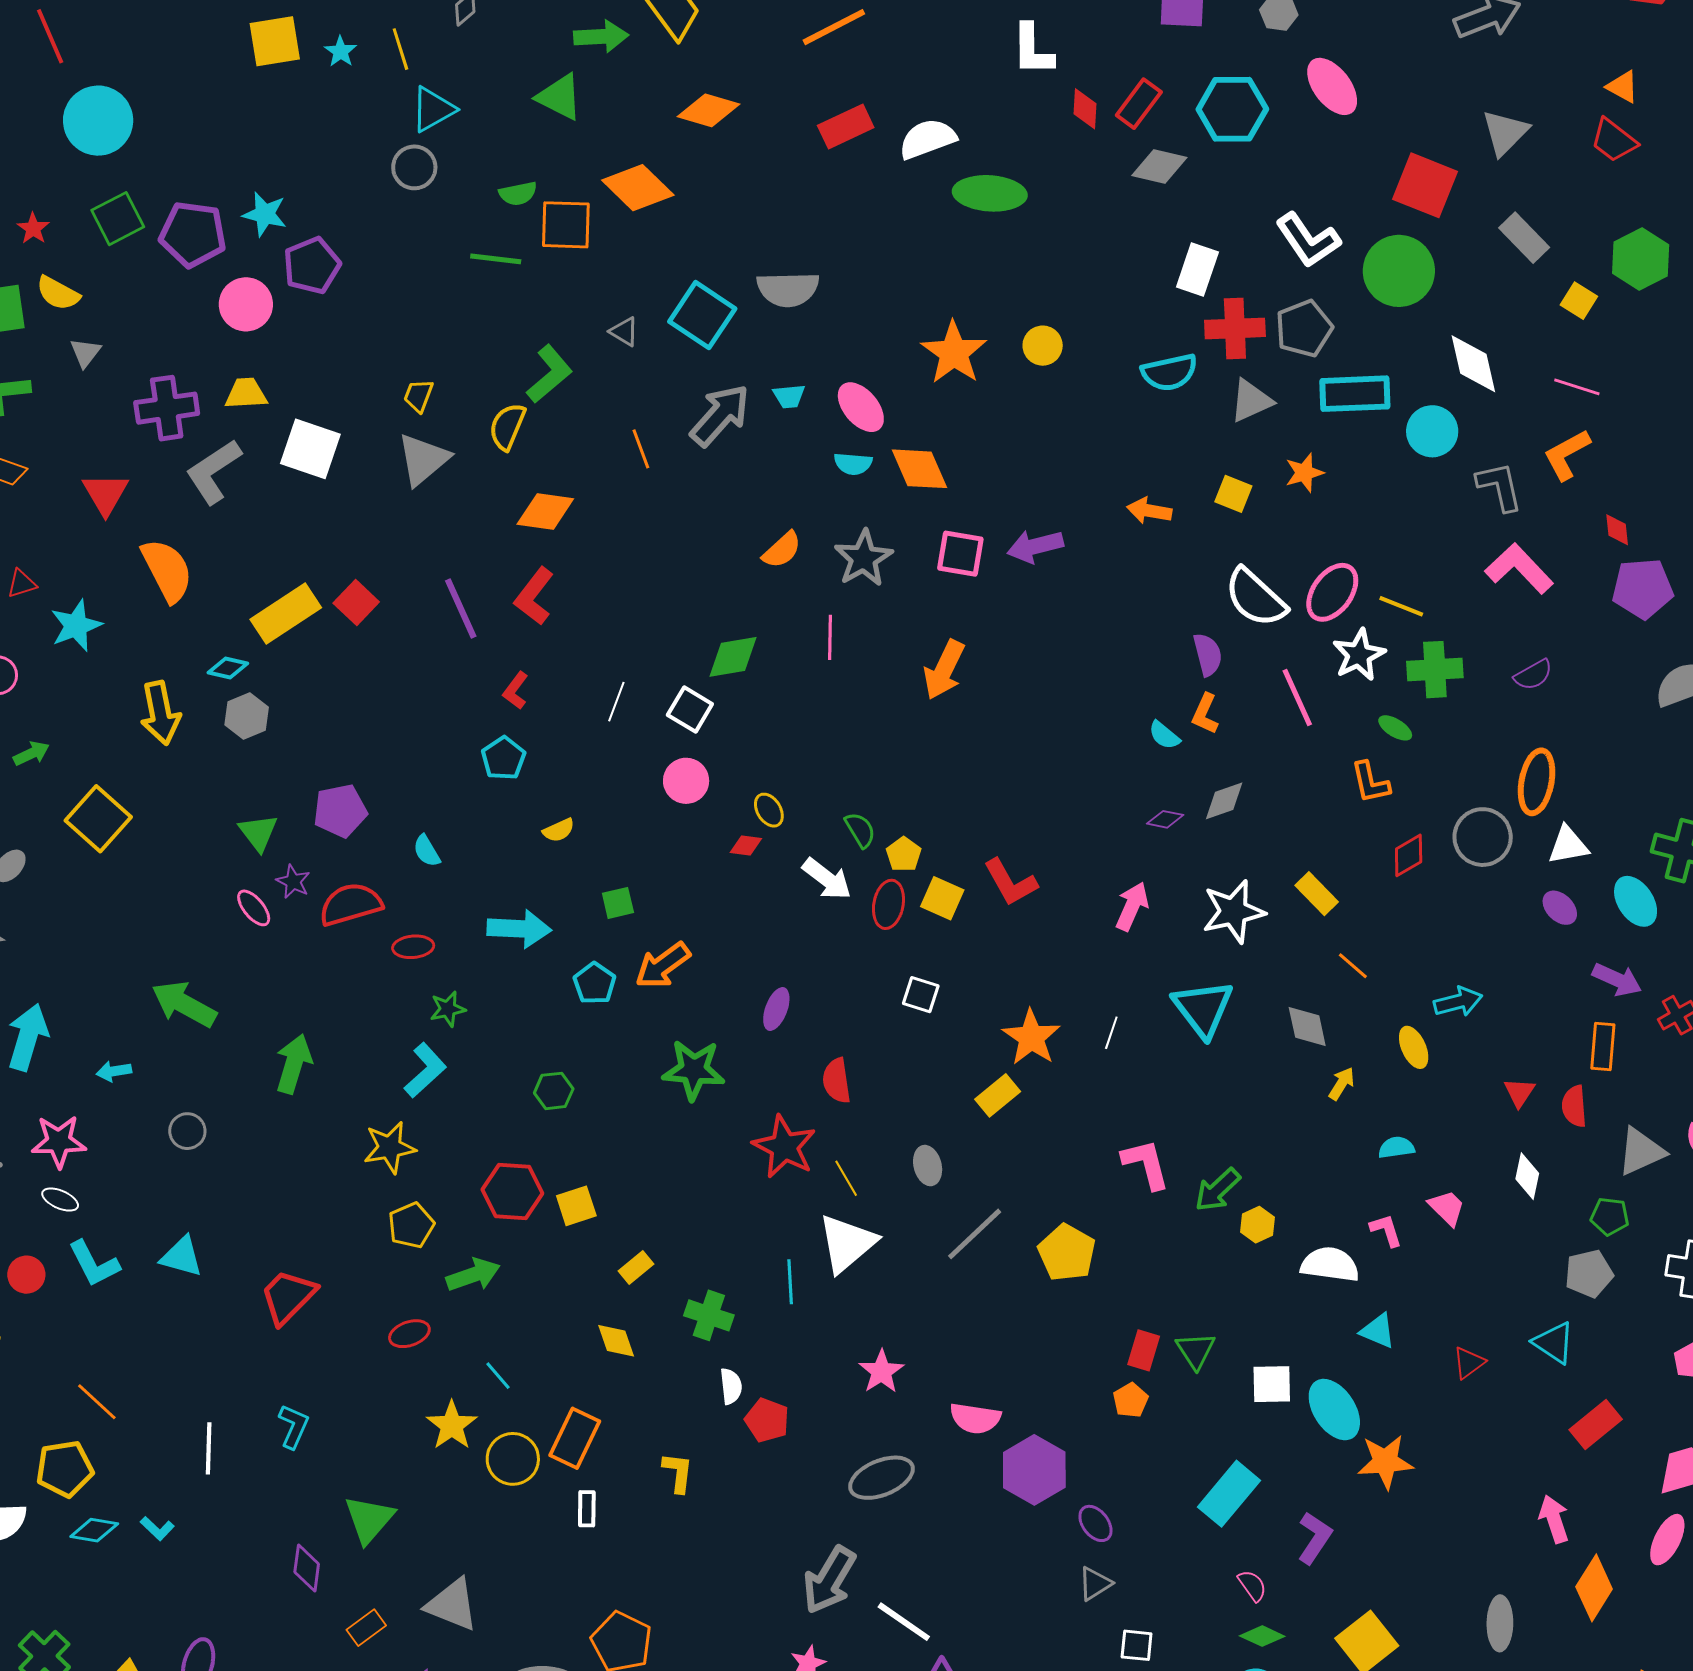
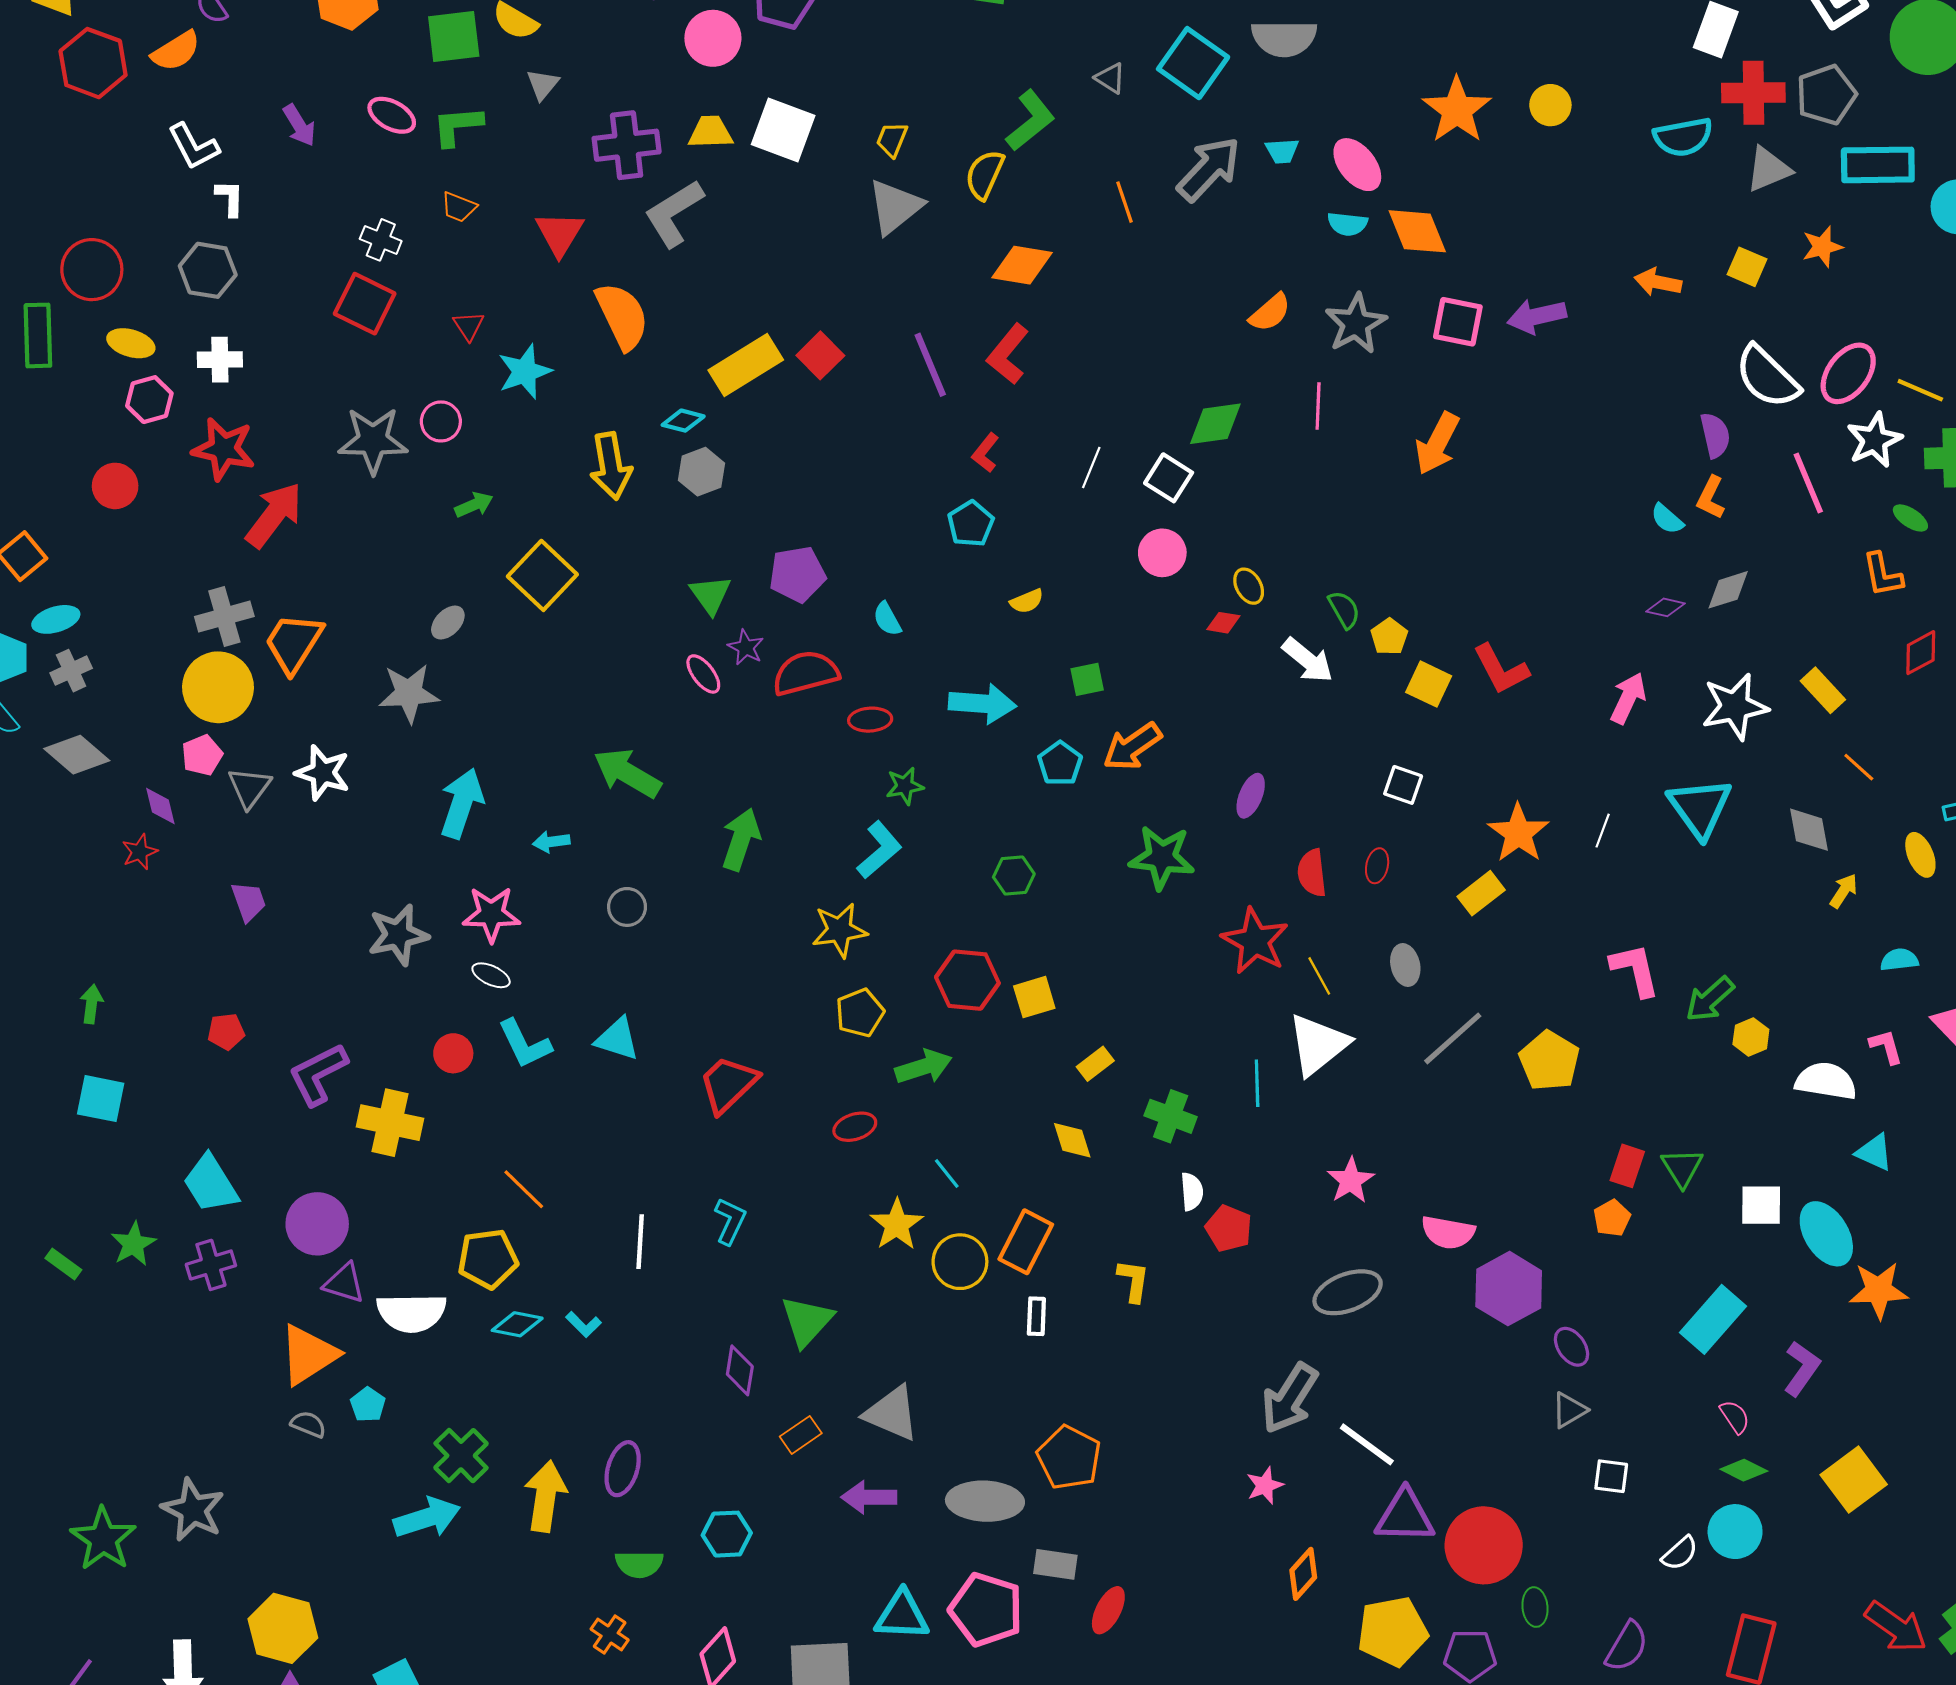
white square: (310, 449) -> (783, 130), moved
red triangle: (22, 584) -> (469, 326), turned -48
red ellipse: (888, 904) -> (1377, 866), moved, size x0.7

